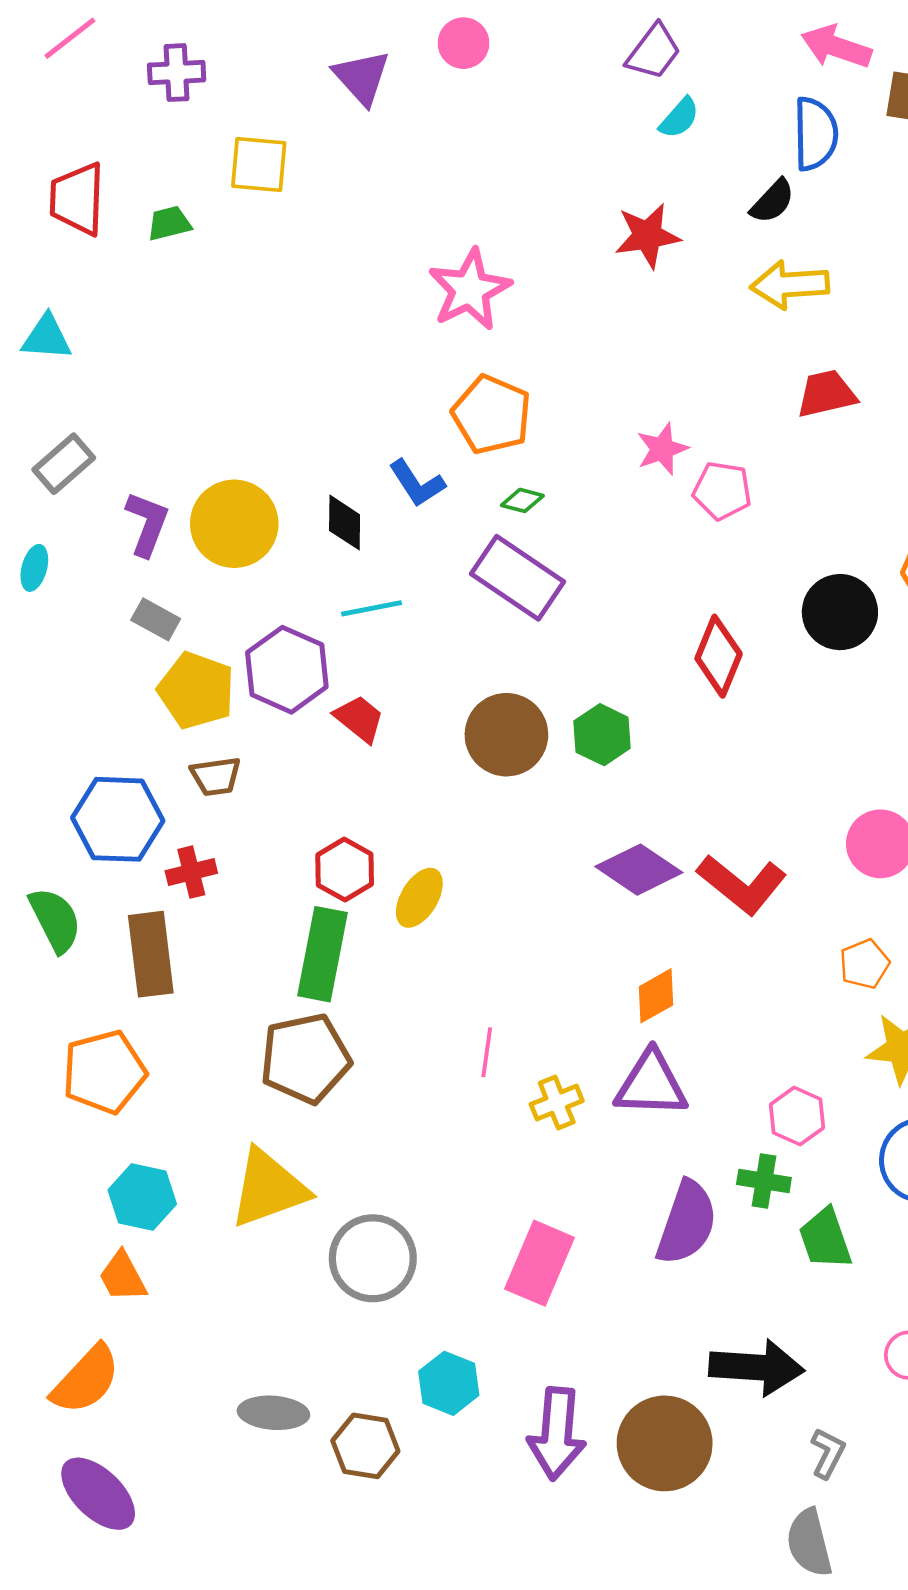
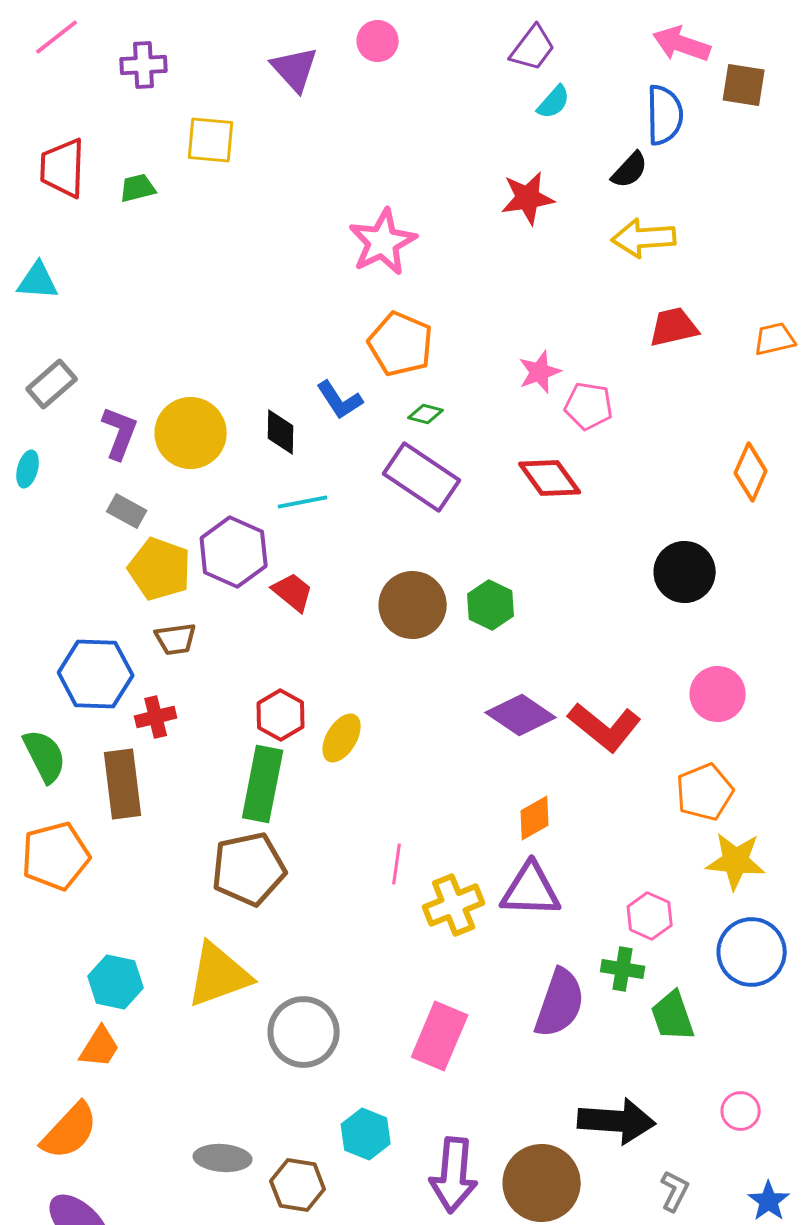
black circle: (840, 612) -> (685, 572), moved
red diamond: (719, 656) -> (550, 478), moved, turned -58
orange pentagon: (864, 964) -> (705, 792), size x1.4
orange pentagon: (104, 1072) -> (56, 856), moved
yellow cross: (557, 1103) -> (454, 905), size x1.4
orange trapezoid: (123, 1277) -> (100, 1047), turned -120

